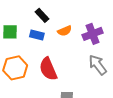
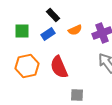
blue rectangle: (37, 35) -> (48, 34), turned -48

